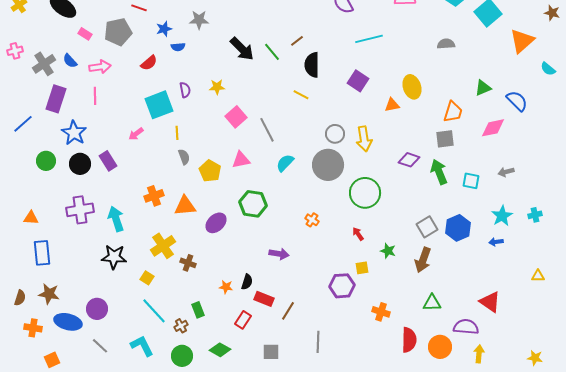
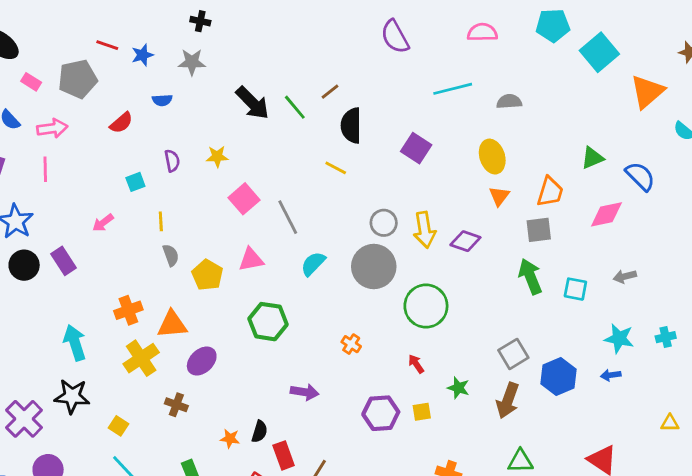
blue star: (164, 29) -> (142, 55), moved
cyan line: (369, 39) -> (453, 89), moved
gray semicircle: (446, 44) -> (509, 102), moved
cyan square: (159, 105) -> (135, 182), size x0.5
orange triangle: (392, 105) -> (499, 196), moved, turned -42
purple diamond: (409, 160) -> (465, 241), moved
purple cross: (80, 210) -> (24, 419), moved, turned -36
cyan star: (502, 216) -> (619, 338), turned -30
purple ellipse: (216, 223) -> (202, 361), moved
blue hexagon: (458, 228) -> (559, 377), moved
yellow cross: (163, 246) -> (141, 358), moved
purple hexagon: (342, 286) -> (381, 413), moved
red rectangle: (264, 299) -> (284, 455), turned 48

